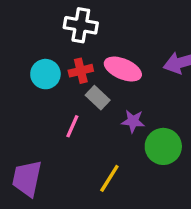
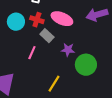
red cross: (81, 71) -> (37, 20), turned 32

